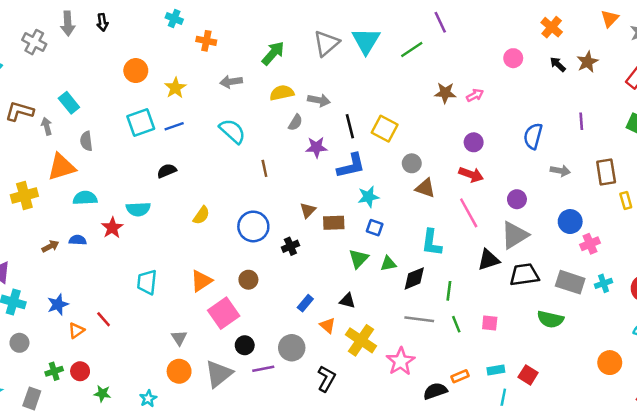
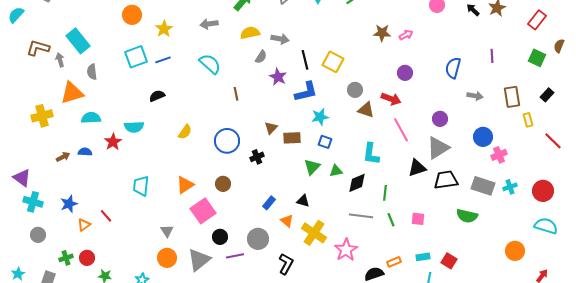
cyan rectangle: (69, 103) -> (78, 41), size x1.4
purple star: (316, 147) -> (278, 77), turned 30
red arrow: (471, 174) -> (391, 99), moved

